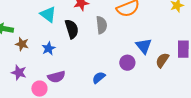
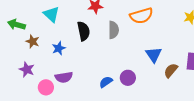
cyan triangle: (48, 14) -> (51, 14), moved
purple circle: (127, 63) -> (128, 78), moved

